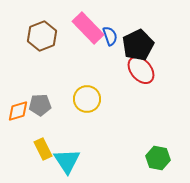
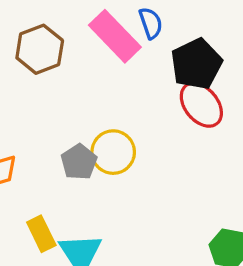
blue semicircle: (110, 36) -> (151, 23), moved
gray pentagon: (40, 105) -> (79, 162), moved, turned -30

